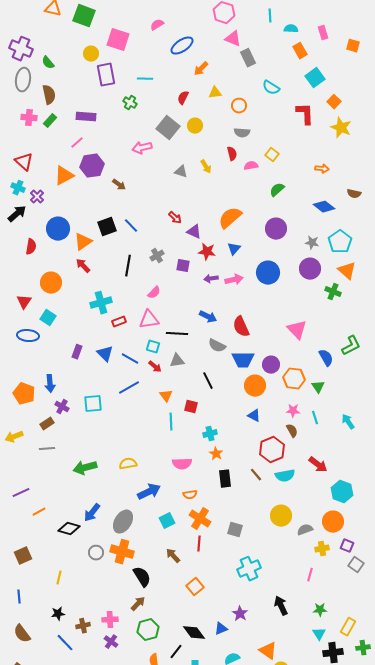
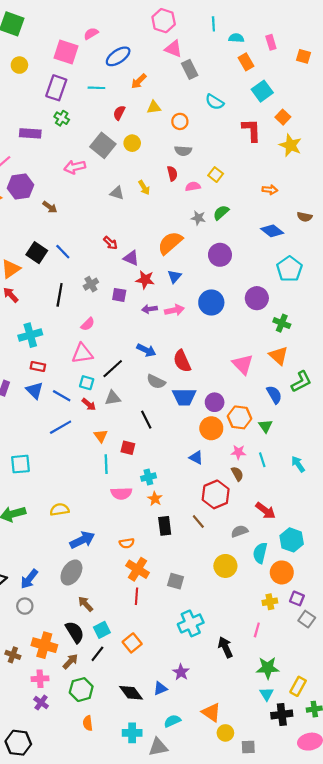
pink square: (118, 40) -> (66, 52), moved
purple rectangle: (106, 75) -> (56, 88), moved, turned 30
cyan line: (145, 79) -> (96, 88), moved
purple rectangle: (86, 117) -> (30, 133), moved
black square: (107, 227) -> (37, 253), turned -36
gray star: (312, 243) -> (198, 218), moved
orange triangle: (347, 271) -> (279, 356), moved
red rectangle: (119, 322) -> (38, 366), moved, turned 32
black line: (177, 334) -> (113, 369), turned -45
orange circle: (255, 386) -> (211, 428), moved
cyan square: (93, 404) -> (20, 464), moved
pink semicircle: (182, 464) -> (121, 493), moved
cyan semicircle: (285, 476) -> (260, 553), moved, turned 114
blue arrow: (92, 513) -> (29, 579), moved
cyan square: (167, 521) -> (102, 630), moved
gray ellipse: (123, 522) -> (71, 572), moved
gray semicircle: (305, 530) -> (239, 531), moved
orange cross: (122, 552) -> (44, 645), moved
brown arrow: (173, 556) -> (86, 604), moved
black arrow: (281, 606) -> (225, 647), moved
green star: (320, 610) -> (268, 668), size x1.5
brown cross: (83, 626) -> (13, 655), moved, turned 32
black line: (176, 652) -> (97, 654), moved

